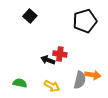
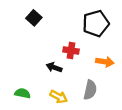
red cross: (60, 54) -> (71, 50), moved
orange arrow: (93, 75) -> (105, 62), moved

